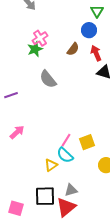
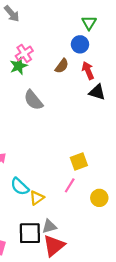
pink line: (66, 140) -> (70, 185), moved
yellow square: (87, 142) -> (79, 161), moved
cyan semicircle: (65, 155) -> (20, 187), moved
gray triangle: (71, 190) -> (49, 226), moved

